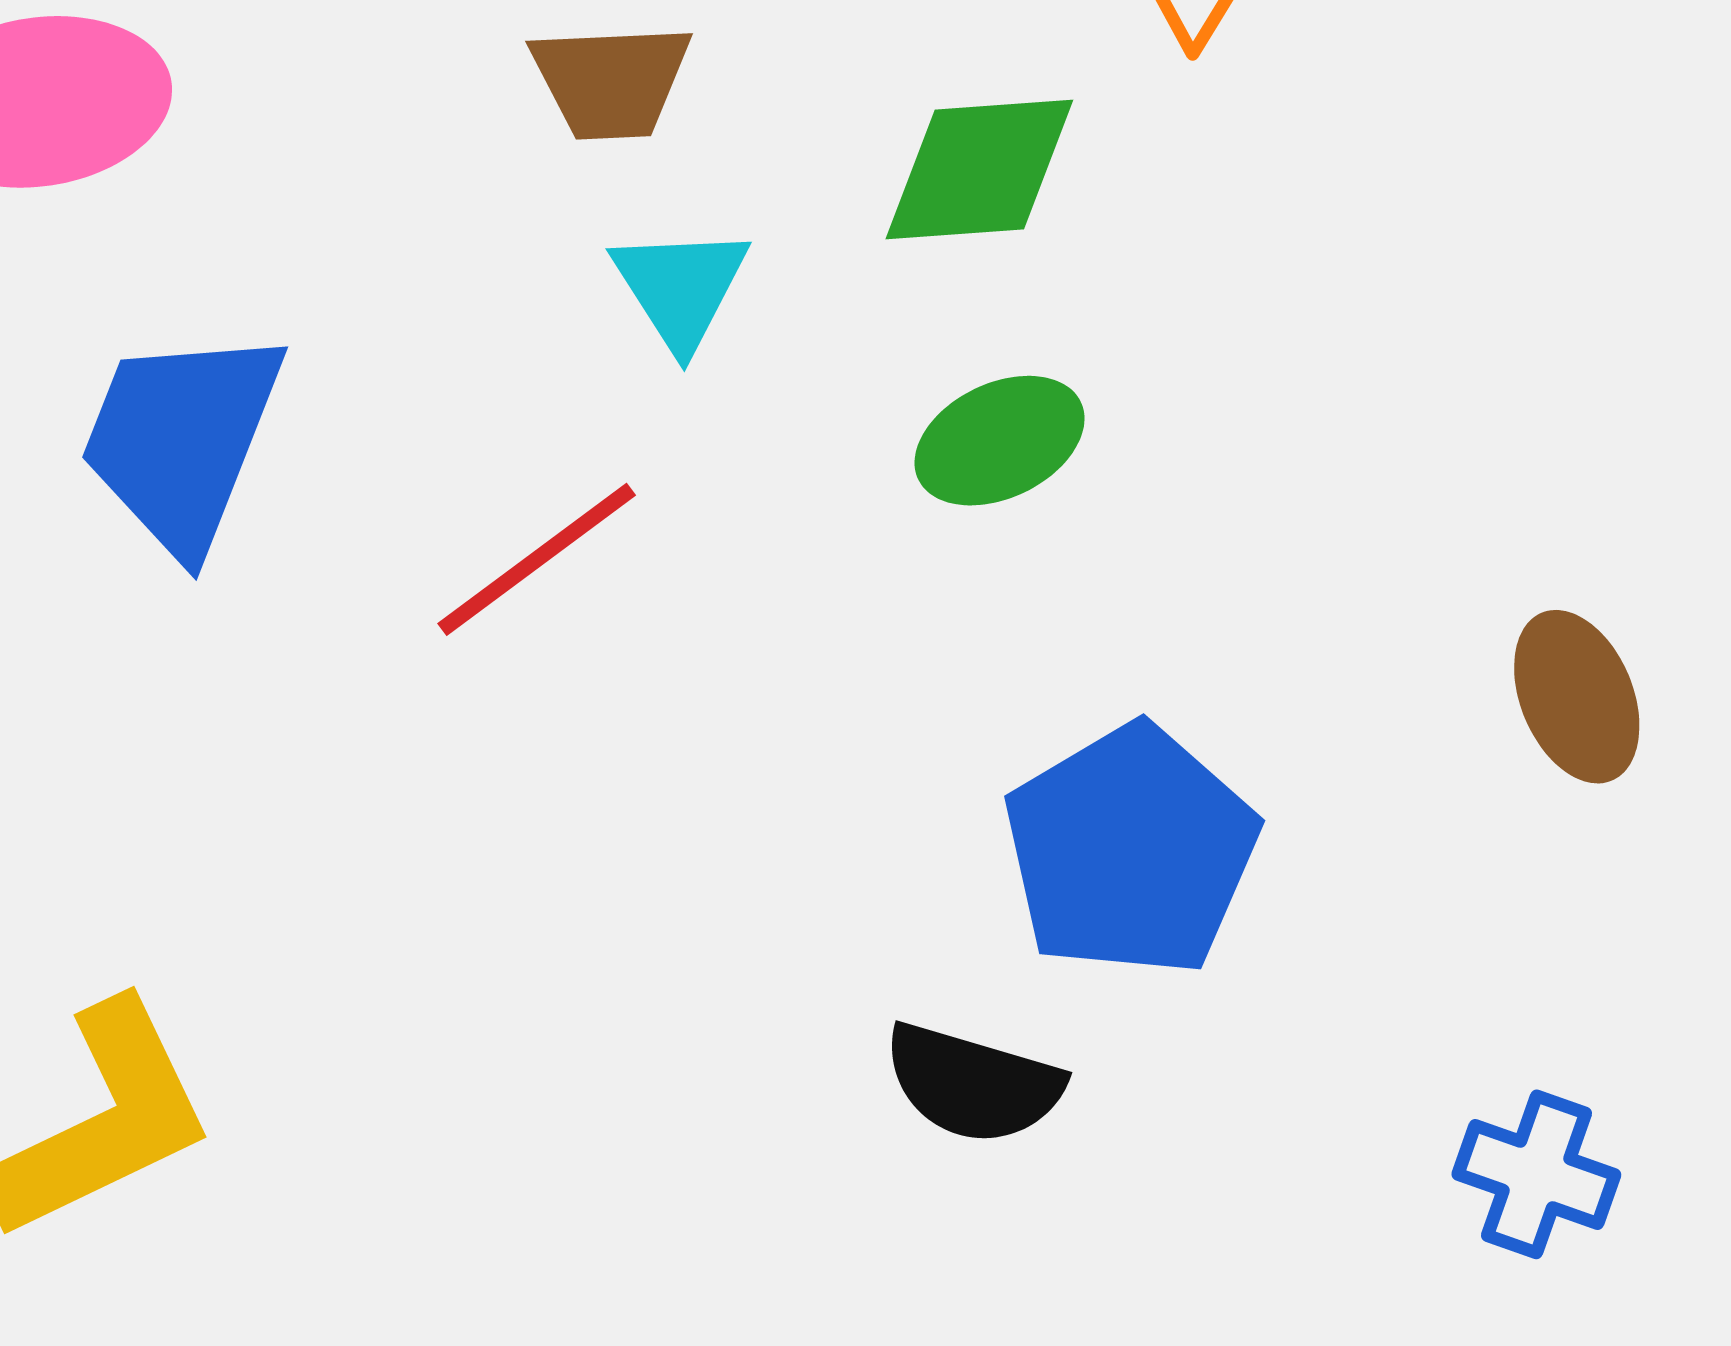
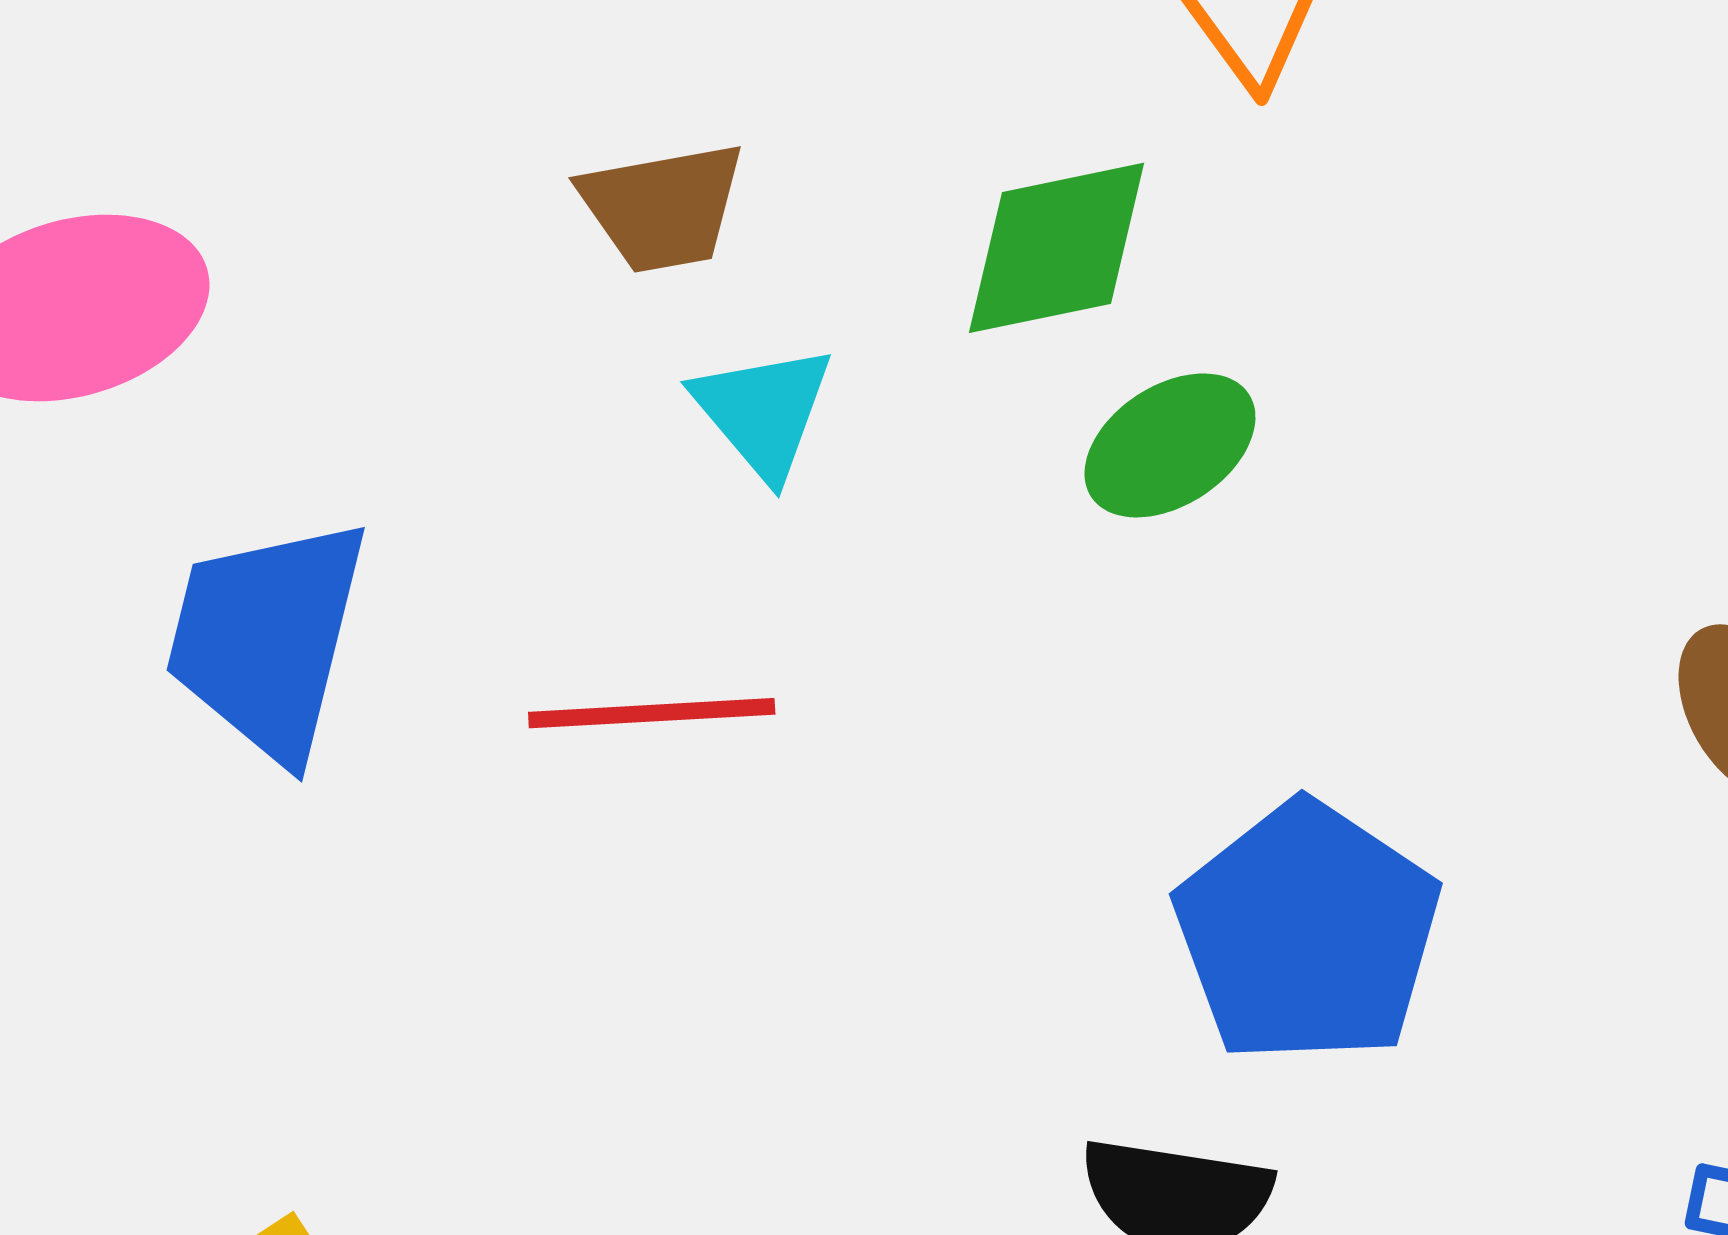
green ellipse: (1000, 441) -> (1170, 445), moved
red line: (537, 559) -> (652, 713), turned 41

